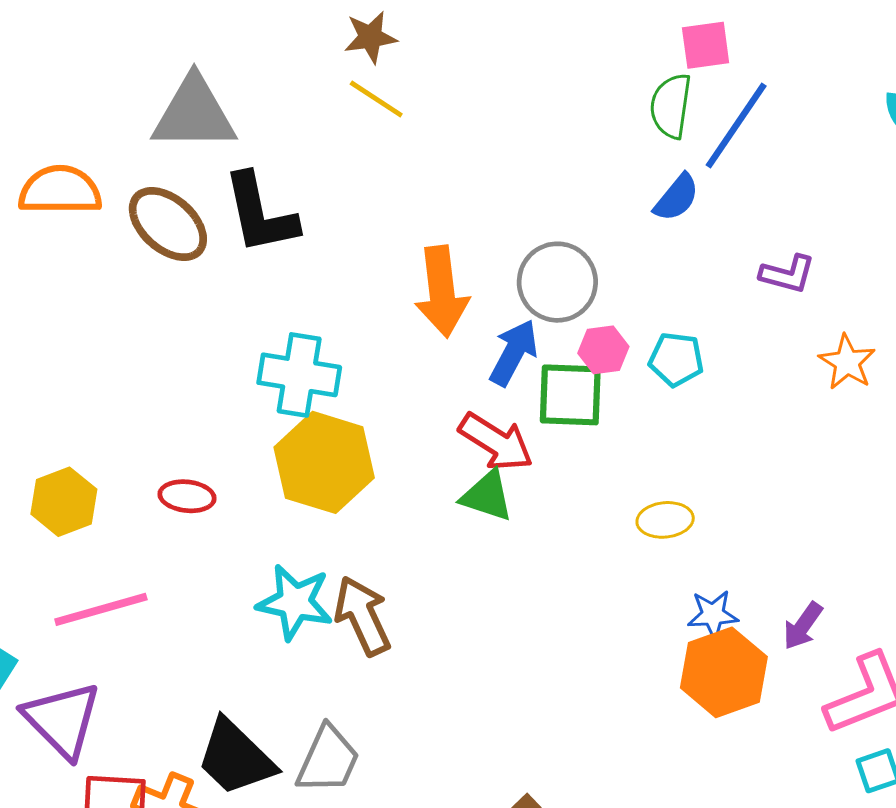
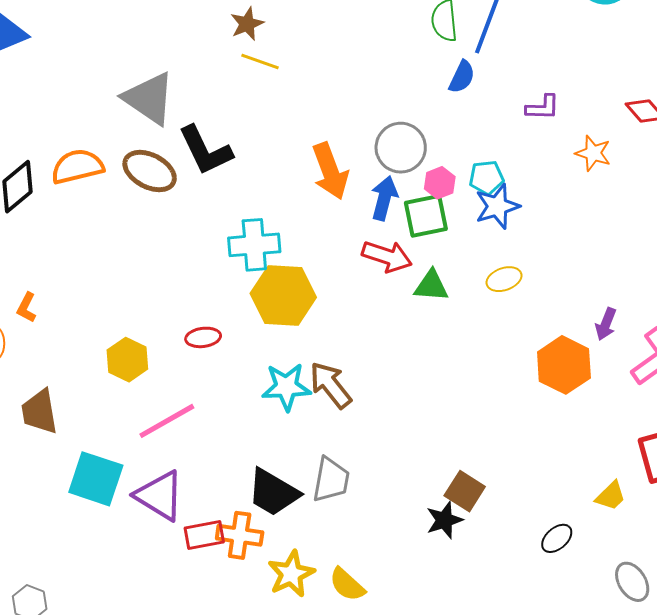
gray triangle: (194, 114) -> (149, 98), turned 48
green triangle: (487, 496) -> (431, 286), moved
blue star: (713, 615) -> (497, 206), moved, size x1.4

